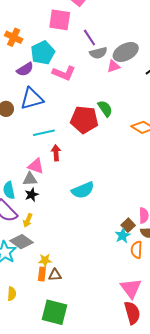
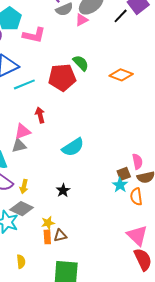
cyan line: (44, 133) -> (24, 84), moved
pink triangle: (36, 166) -> (23, 131), turned -30
black star: (32, 195) -> (63, 190), moved
brown square: (128, 225) -> (124, 174), turned 32

